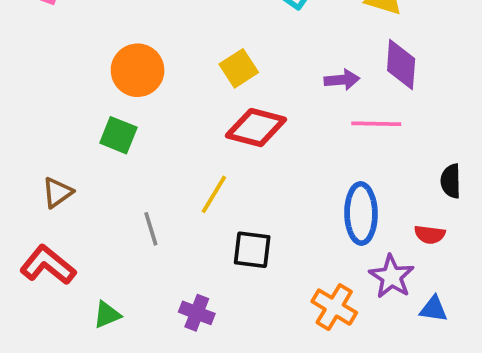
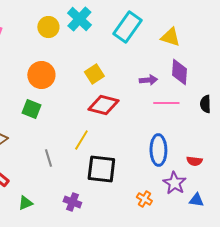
black semicircle: (451, 181) -> (205, 104), moved
black square: (252, 250) -> (101, 169), size x1.4
orange cross: (334, 307) -> (144, 199), size x0.7

